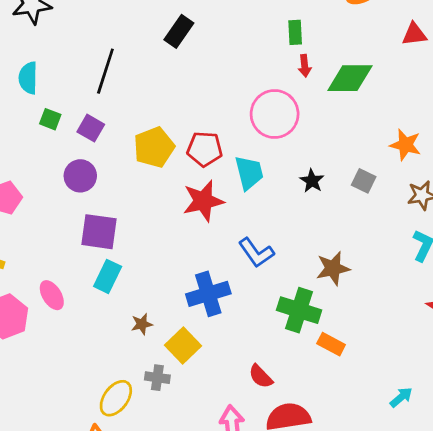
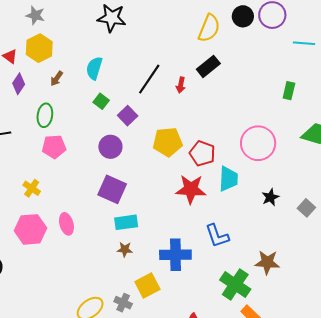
red arrow: (305, 66) -> (181, 85), moved
cyan rectangle: (108, 276) -> (126, 222), moved, turned 40
brown star: (142, 324) -> (125, 249), moved

